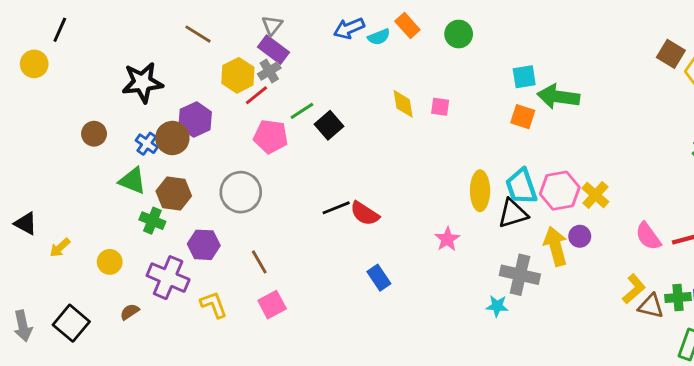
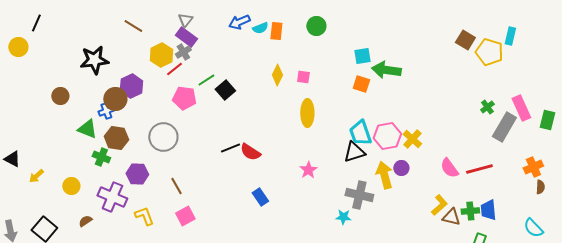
orange rectangle: (407, 25) -> (276, 31), moved, turned 48
yellow diamond: (403, 104) -> (277, 75), turned 35
blue cross: (147, 144) -> (106, 111), moved, turned 35
yellow ellipse: (480, 191) -> (307, 113), moved

